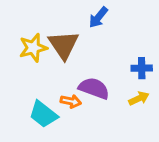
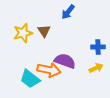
brown triangle: (64, 45) -> (44, 31), size x0.6
orange arrow: (71, 101) -> (49, 70), size x1.6

